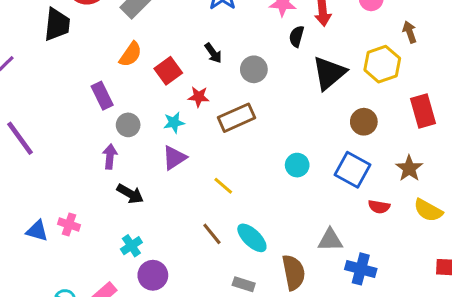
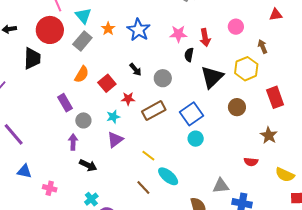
blue square: (353, 170) -> (191, 114), moved, turned 30
yellow semicircle: (428, 210) -> (285, 175), moved
blue triangle: (37, 231) -> (24, 171), moved
cyan ellipse: (252, 238) -> (168, 176), moved

